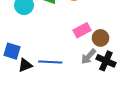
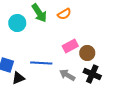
gray arrow: (88, 57) -> (67, 75), moved, turned 77
blue line: (50, 62) -> (41, 63), moved

